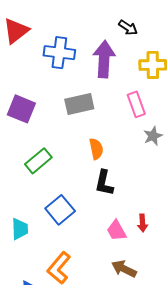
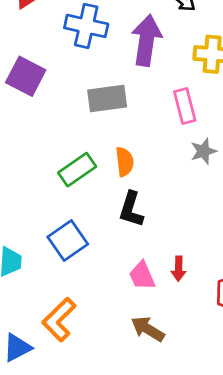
purple square: (21, 109) -> (26, 76), moved
green rectangle: (38, 161) -> (77, 170), moved

